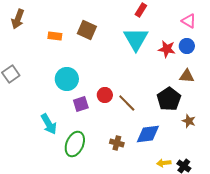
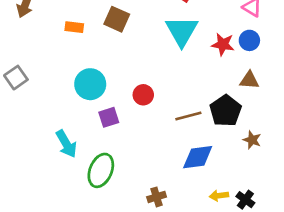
red circle: (105, 95) -> (143, 95), moved
brown line: (127, 103) -> (188, 116), moved, turned -60
brown cross: (117, 143) -> (157, 197), moved, turned -32

